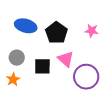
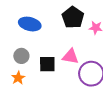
black pentagon: (56, 33) -> (73, 17), moved
pink triangle: (66, 59) -> (70, 56), turned -30

